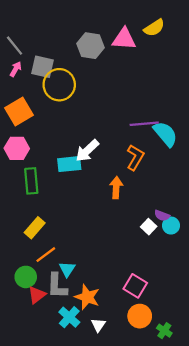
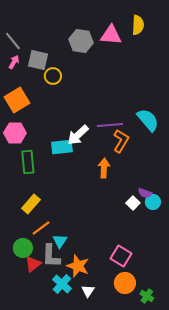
yellow semicircle: (154, 28) -> (138, 25), turned -54
yellow circle: (59, 85) -> (53, 76), size x0.6
purple line: (144, 124) -> (110, 125), moved

